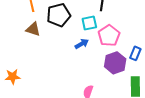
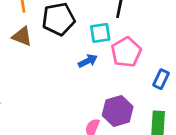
purple hexagon: (115, 63) -> (118, 111), moved

